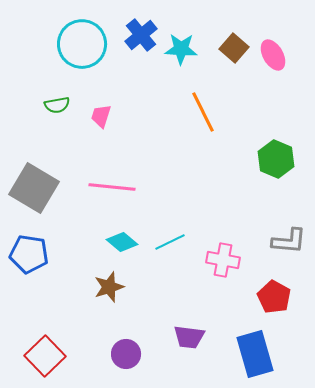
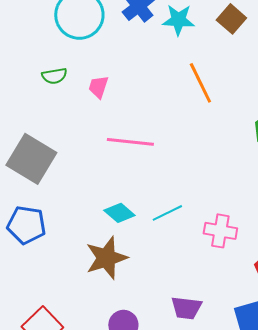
pink line: (112, 187) -> (130, 142), moved
brown star: (109, 287) -> (106, 258), size x1.4

